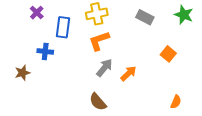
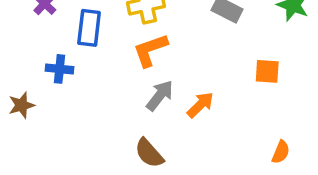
orange square: (168, 54) -> (267, 71), turned -35

